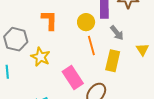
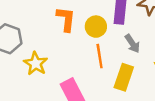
orange L-shape: (49, 20) -> (66, 19), moved

